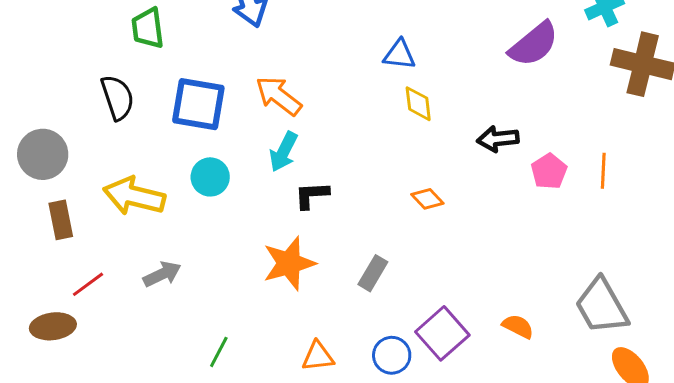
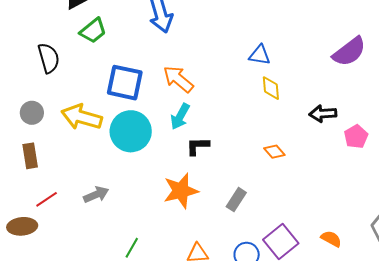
green trapezoid: (148, 28) -> (93, 31), turned -124
black semicircle: (117, 98) -> (49, 58), moved
gray circle: (43, 154) -> (32, 113), moved, size x0.7
cyan circle: (210, 177) -> (131, 131), size x1.6
yellow arrow: (134, 196) -> (82, 117), moved

